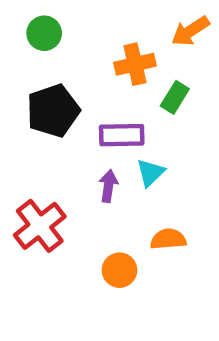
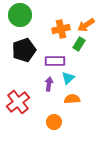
orange arrow: (190, 31) -> (86, 25), moved
green circle: (44, 33) -> (20, 15), size x1.5
orange semicircle: (168, 239) -> (72, 99), moved

